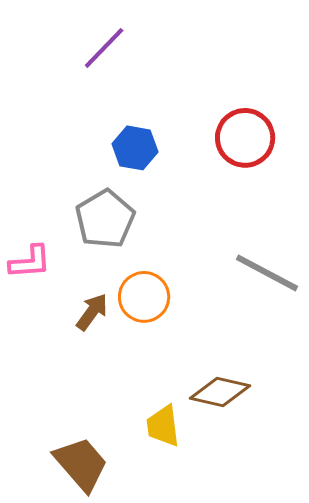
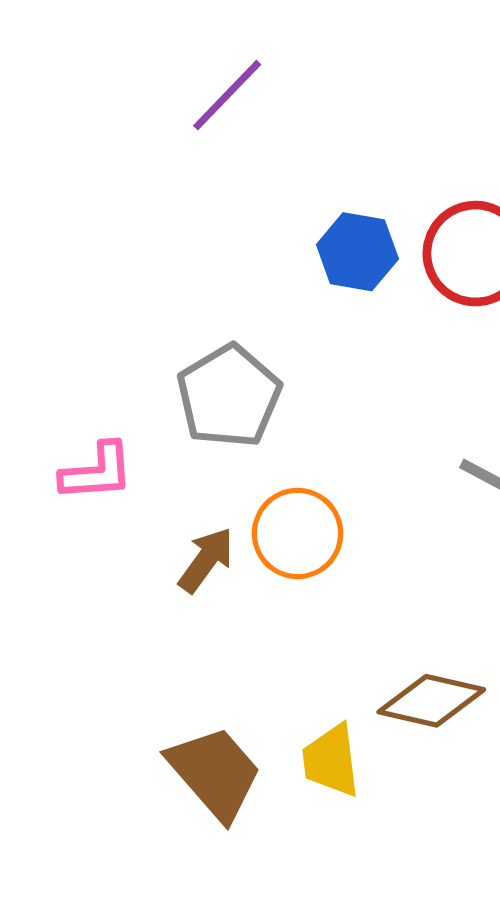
blue hexagon: (135, 148) -> (357, 252), moved
brown trapezoid: (81, 464) -> (215, 773), moved

